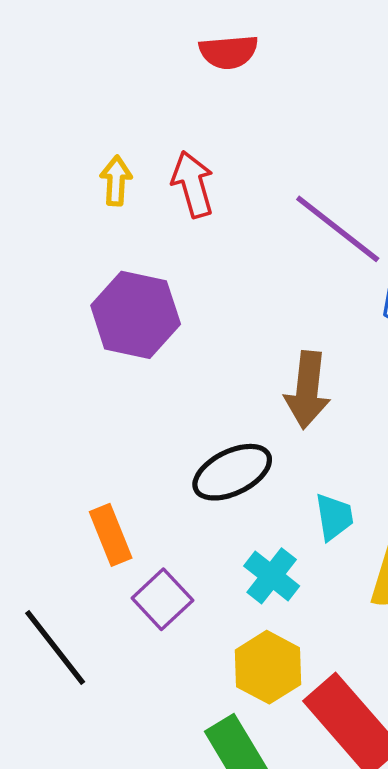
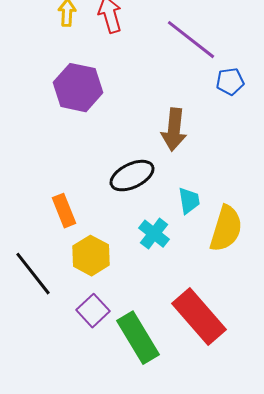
purple square: (162, 599) -> (93, 311), moved
yellow hexagon: (268, 667) -> (91, 256), moved

